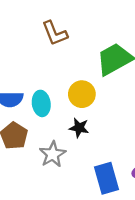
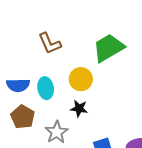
brown L-shape: (55, 33) -> (50, 43), moved

